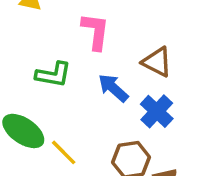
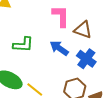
pink L-shape: (96, 31) -> (61, 16), moved

